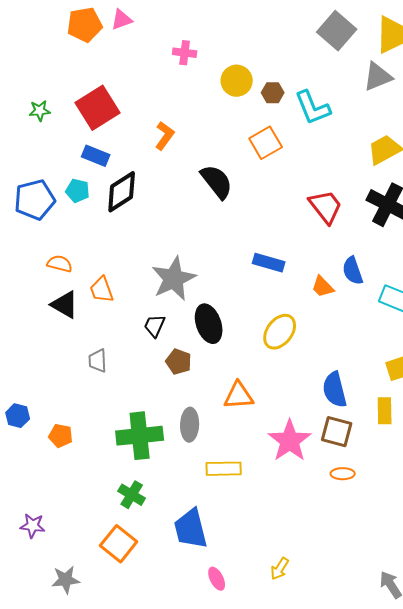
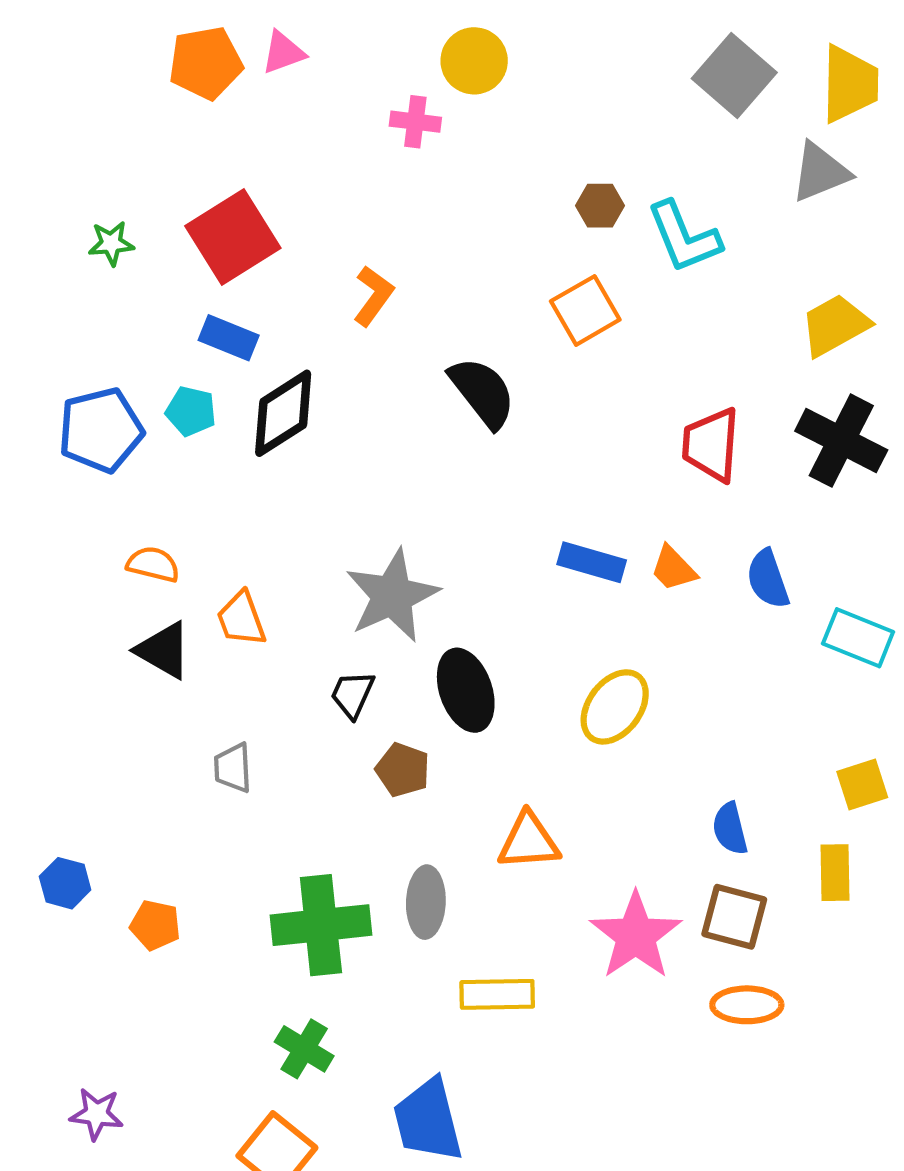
yellow circle: (237, 81) -> (474, 61), moved
red trapezoid: (326, 207) -> (711, 445), turned -138
orange trapezoid: (323, 287) -> (673, 569), moved
blue semicircle: (335, 390) -> (730, 829), size x0.7
orange ellipse: (343, 474) -> (747, 1005), size x1.4

